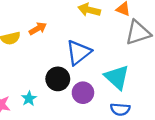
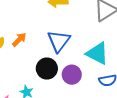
orange arrow: (38, 29) -> (19, 40), moved

